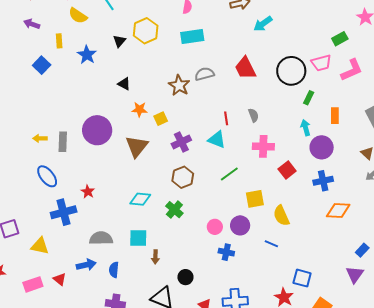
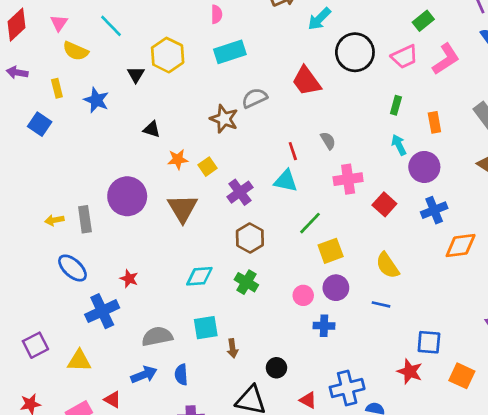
black circle: (291, 71) -> (355, 52), moved
yellow square: (255, 199) -> (331, 251), moved

